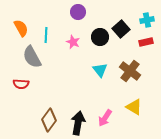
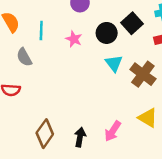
gray semicircle: (32, 57) -> (24, 57), size x0.7
cyan triangle: (100, 70) -> (114, 63), moved
black arrow: (78, 123) -> (80, 137), size x0.7

